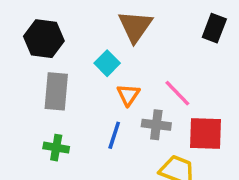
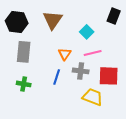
brown triangle: (135, 26) -> (53, 20), moved
cyan square: (107, 63) -> (87, 32), moved
pink line: (177, 93) -> (93, 53), turned -60

